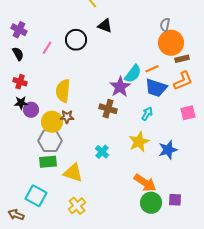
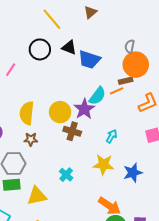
black circle: (76, 40) -> (40, 49), moved
brown rectangle: (182, 59) -> (126, 81), moved
blue trapezoid: (156, 88) -> (89, 60), moved
yellow circle: (52, 122) -> (60, 112), moved
yellow star: (139, 142) -> (103, 165), turned 30
yellow triangle: (73, 173) -> (37, 196), turned -30

